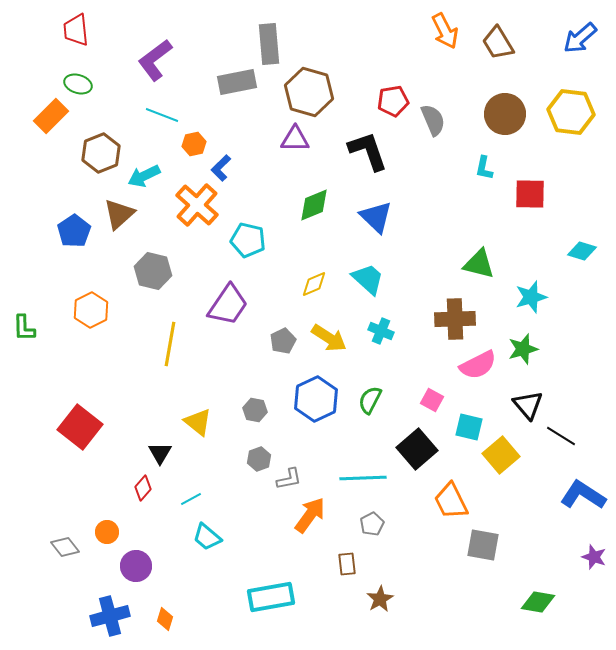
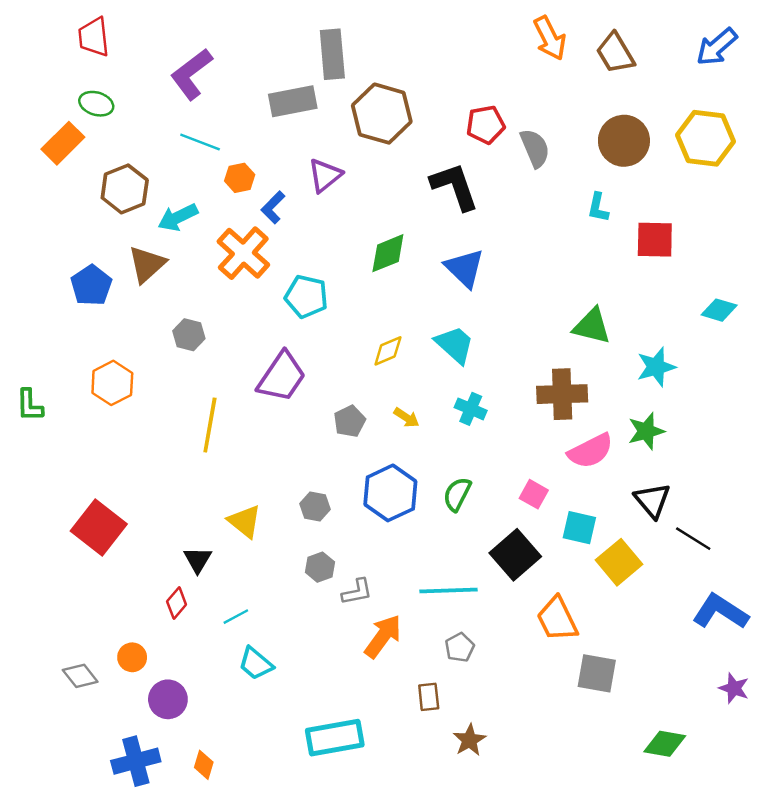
purple triangle: (295, 139) -> (325, 175), moved, turned -40
gray hexagon: (153, 271) -> (189, 335), size x0.7
yellow arrow: (329, 338) -> (406, 418), size x0.6

